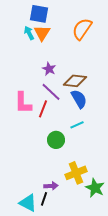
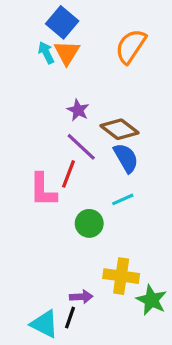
blue square: (39, 14) -> (62, 22), turned 30
brown diamond: (75, 81) -> (120, 129), turned 30
pink L-shape: (23, 103) -> (43, 190), moved
yellow cross: (76, 173) -> (121, 276), turned 30

